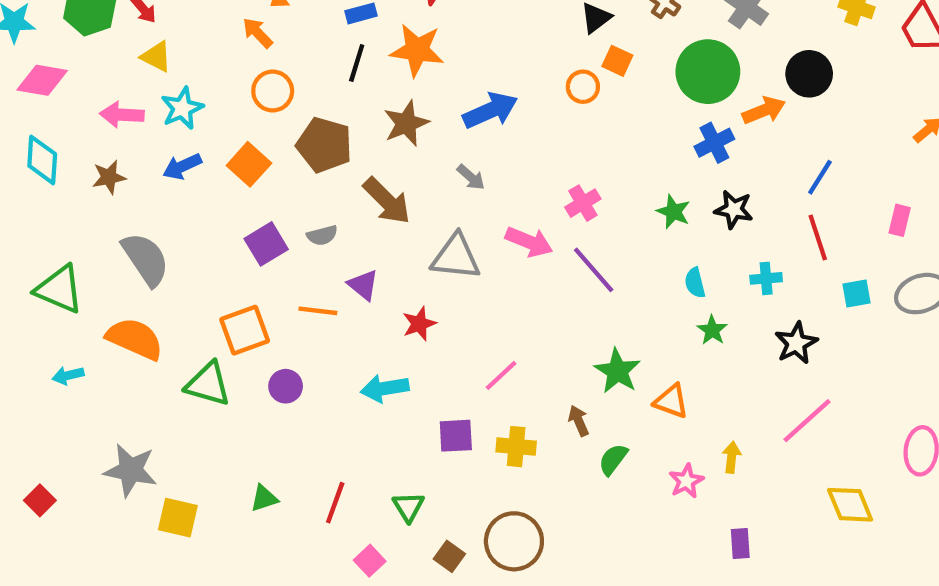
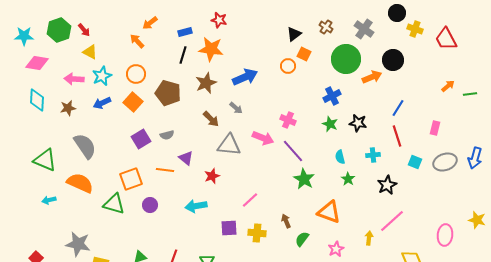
orange circle: (273, 91) -> (136, 74), moved
blue cross: (714, 143) -> (332, 96), moved
brown arrow: (387, 201) -> (211, 119), moved, size x0.7
pink cross: (583, 203) -> (288, 120), turned -35
cyan square: (857, 294) -> (415, 162), turned 32
green star: (617, 371) -> (304, 179), moved
orange triangle: (671, 401) -> (329, 212), size x1.4
yellow arrow: (732, 457) -> (369, 238), moved

